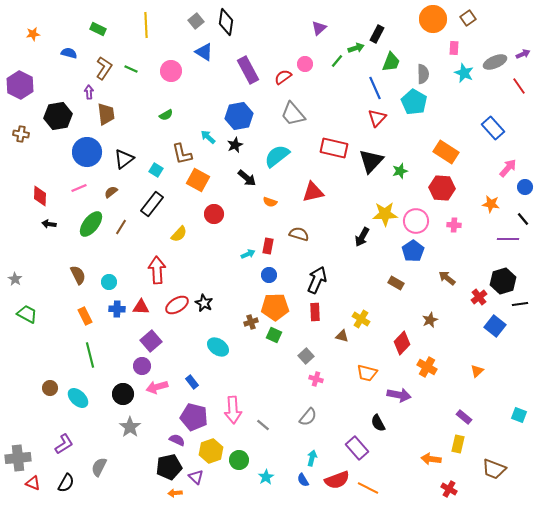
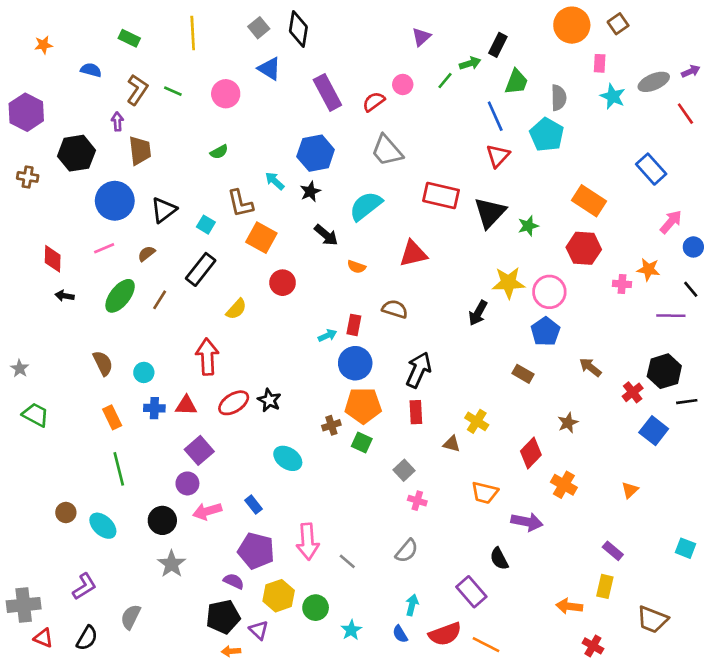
pink cross: (454, 225) -> (622, 284), moved
blue circle: (269, 275) -> (355, 363), size x1.6

